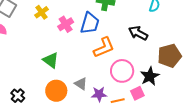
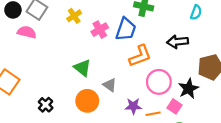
black arrow: (138, 33) -> (178, 42), turned -36
gray triangle: (81, 84) -> (110, 85), moved
pink square: (137, 93) -> (175, 106), turned -32

